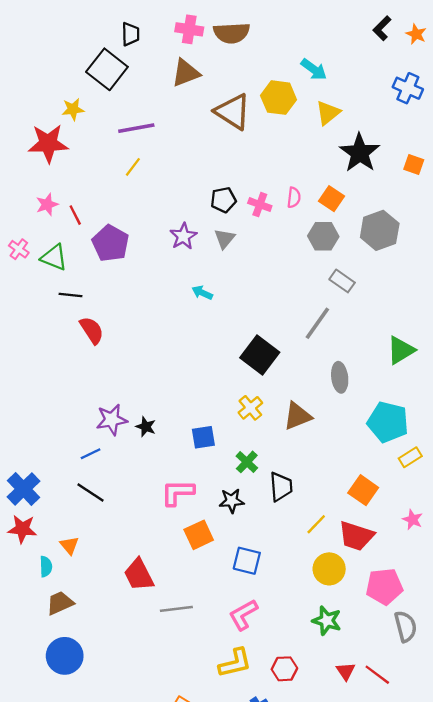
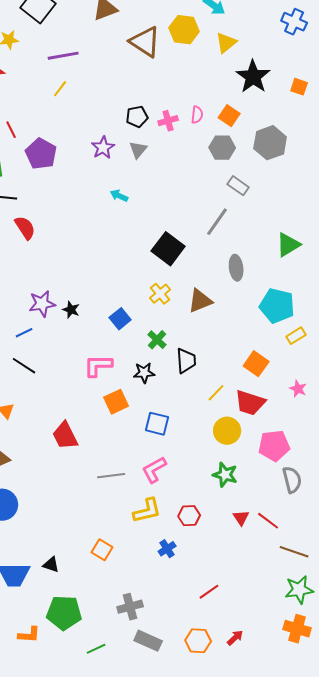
pink cross: (260, 205) -> (168, 121), turned -36
blue square: (203, 437) -> (120, 319), turned -30
gray line: (176, 609) -> (111, 476), moved

